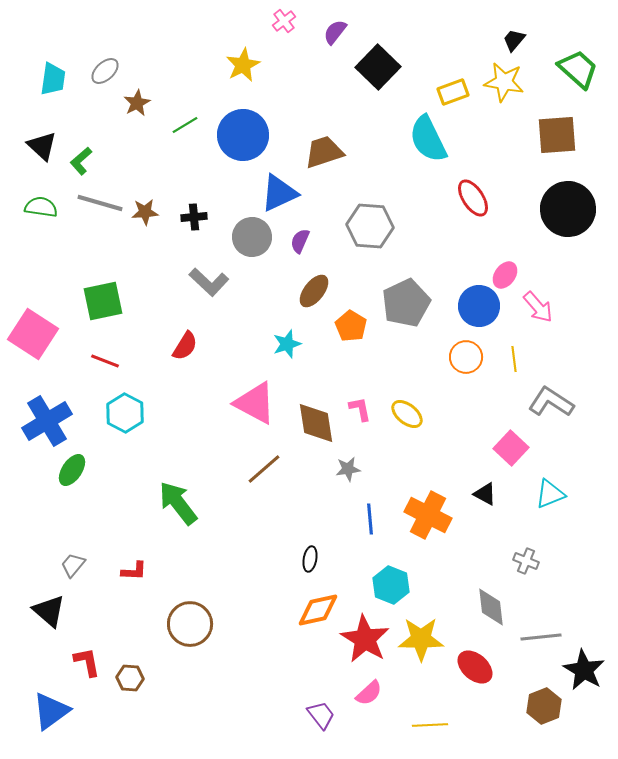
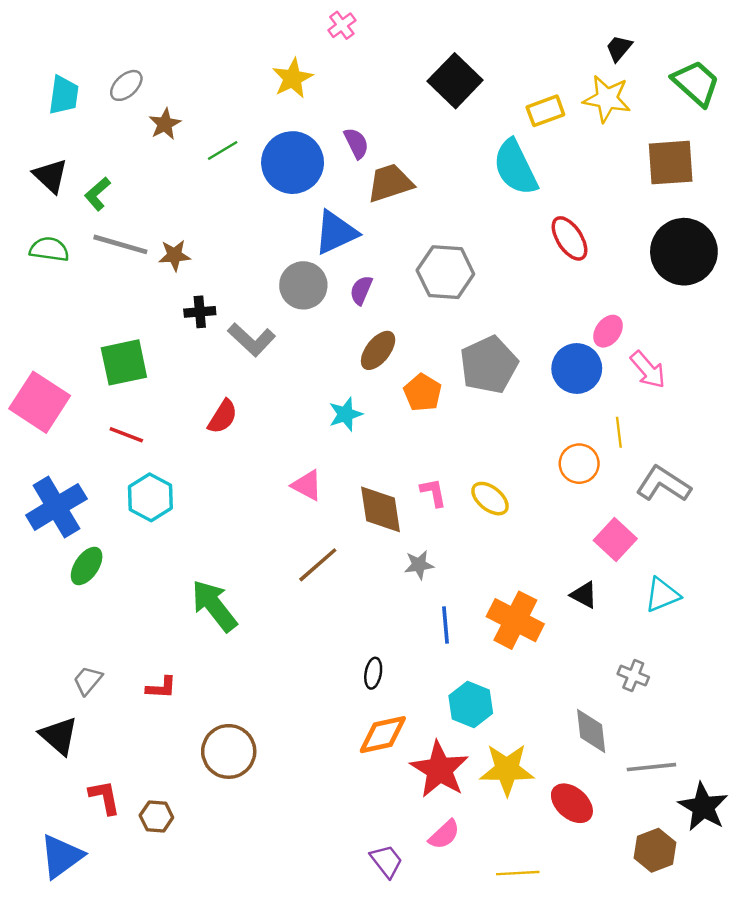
purple semicircle: (335, 32) -> (356, 143), moved, turned 116
black cross: (194, 217) -> (200, 312), moved
orange circle: (466, 357) -> (579, 464), moved
pink triangle: (255, 403) -> (307, 485), size x0.6

